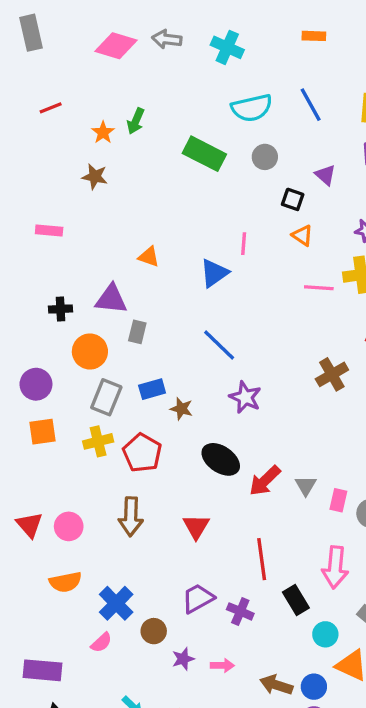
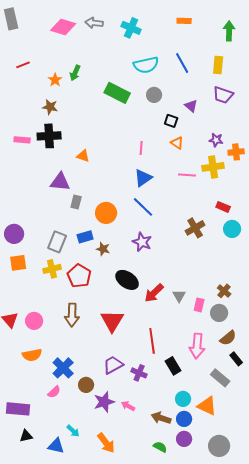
blue triangle: (214, 273) -> (143, 178), moved
black cross: (60, 309) -> (49, 136), moved, size x1.6
blue line: (219, 345) -> (143, 207), moved
orange circle: (90, 351) -> (106, 213), moved
red triangle: (196, 526) -> (112, 321), size x1.4
cyan circle: (325, 634) -> (183, 399), moved
purple star: (183, 659) -> (104, 402), size x1.5
pink arrow: (222, 665) -> (128, 406), turned -152

